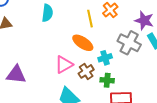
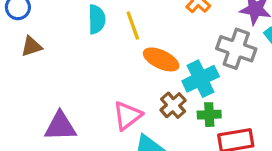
yellow line: (90, 19) -> (133, 25), moved
cyan cross: (105, 58) -> (201, 79), size x1.5
pink triangle: (64, 65) -> (127, 116), moved

